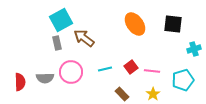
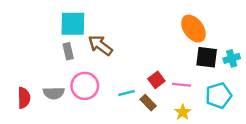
cyan square: (61, 20) -> (73, 24), turned 30
orange ellipse: (135, 24) -> (193, 29), moved
black square: (173, 24) -> (207, 57), moved
cyan line: (105, 69) -> (127, 93), moved
brown rectangle: (122, 94) -> (148, 103), moved

